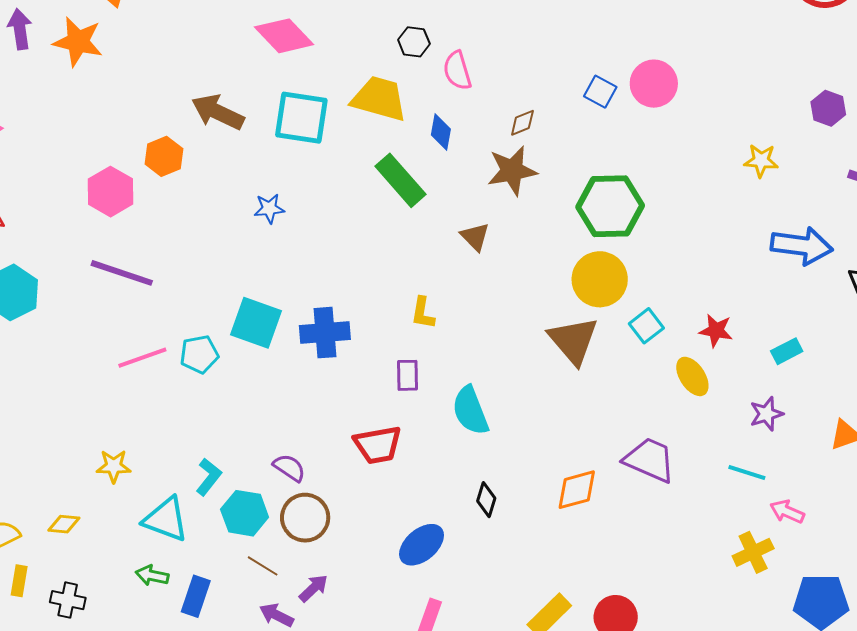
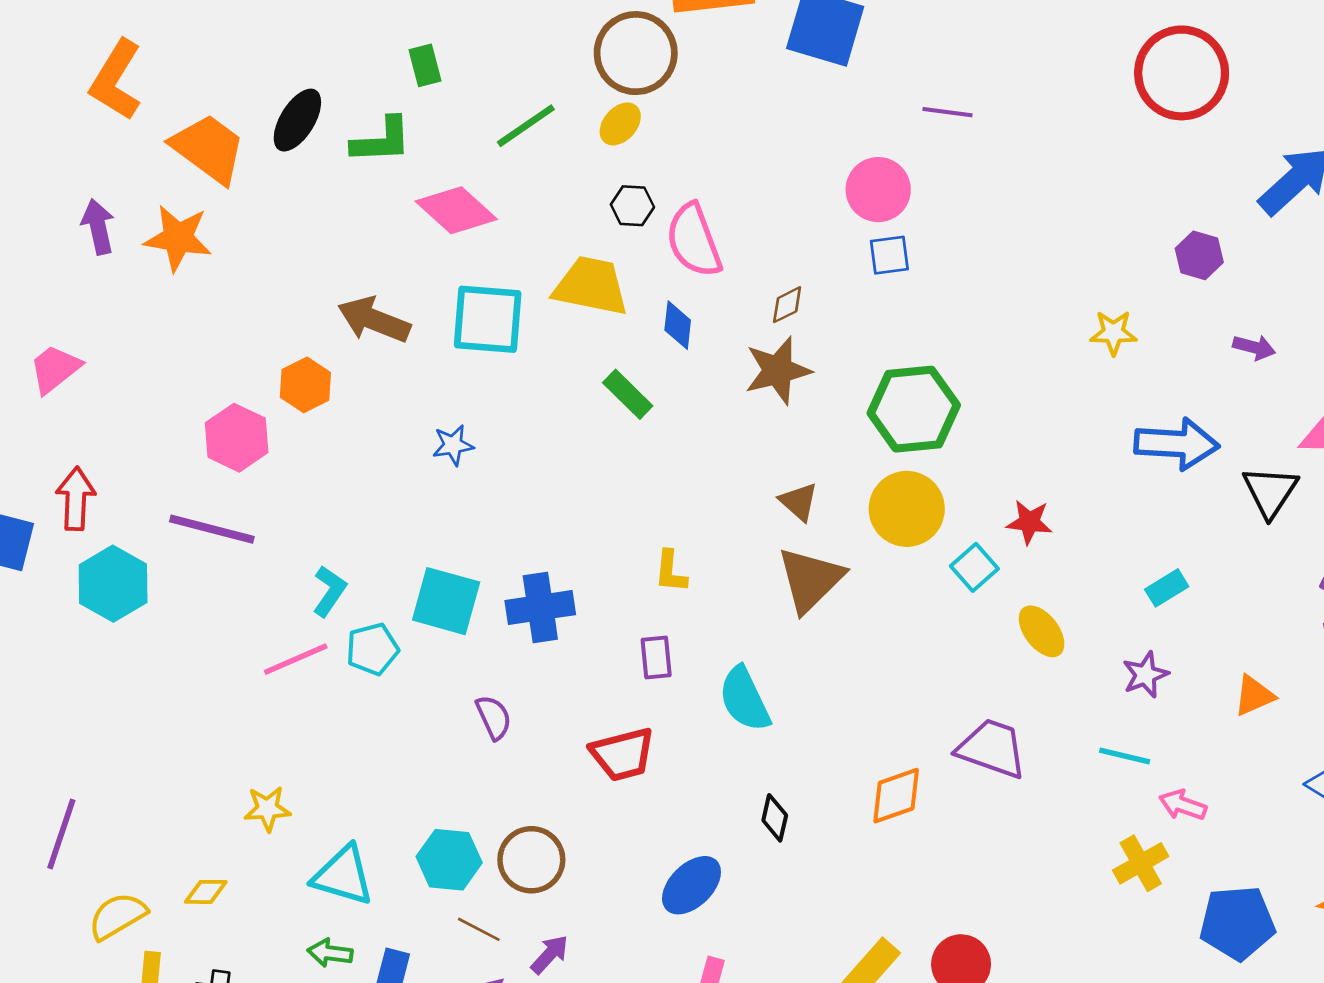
pink semicircle: (457, 71) -> (694, 240), size x1.4
pink circle: (654, 84) -> (878, 190), moved
blue square: (600, 92) -> (889, 255), turned -32
green rectangle: (400, 180) -> (628, 394), size x0.7
brown triangle: (475, 237) -> (799, 502), moved
purple line: (122, 273) -> (212, 529), moved
red star: (716, 331) -> (1029, 522), moved
brown triangle: (573, 340) -> (810, 580), moved, turned 30
purple semicircle: (289, 468) -> (494, 717), moved, turned 36
cyan L-shape: (209, 477) -> (329, 591), moved

